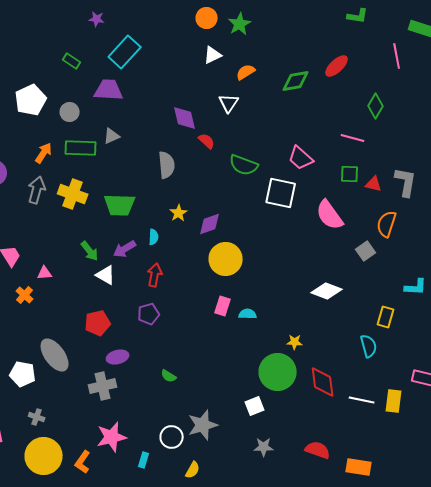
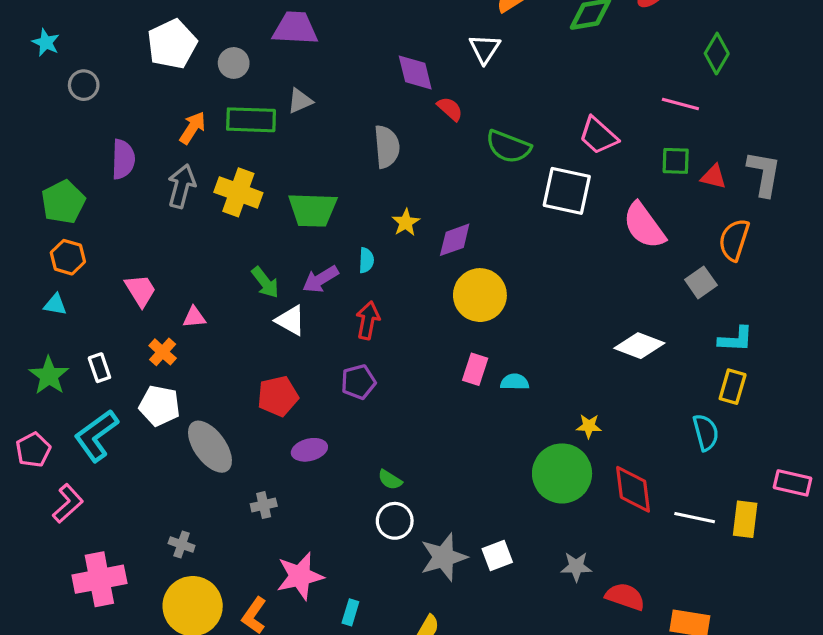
cyan L-shape: (416, 287) -> (736, 339), moved
white pentagon: (23, 374) -> (159, 406), moved
gray cross: (103, 386) -> (264, 505), moved, size x0.6
white square: (255, 406) -> (497, 556), moved
white circle: (172, 437) -> (395, 521), moved
gray star: (264, 447) -> (576, 567), moved

